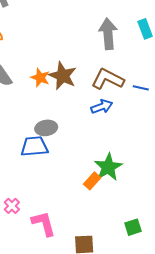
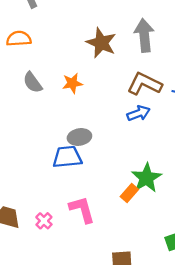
brown star: (63, 76) -> (101, 43), moved
orange star: (40, 78) -> (72, 83), turned -30
pink L-shape: (44, 224) -> (82, 210), moved

